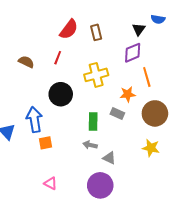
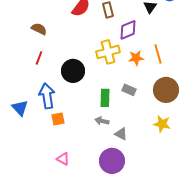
purple diamond: (133, 53) -> (128, 30), moved
red line: (58, 58) -> (39, 58), moved
brown semicircle: (26, 62) -> (39, 29), moved
orange star: (128, 94) -> (136, 58), moved

